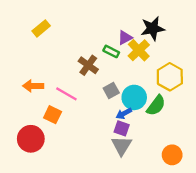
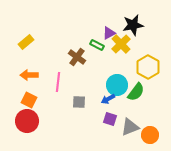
yellow rectangle: (41, 28) -> (26, 42), moved
gray square: (111, 91) -> (79, 102), moved, turned 32
pink line: (66, 94) -> (58, 82), turned 66
orange square: (53, 115) -> (29, 100), moved
purple square: (122, 128) -> (110, 119), moved
gray triangle: (122, 146) -> (130, 127), moved, turned 36

